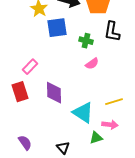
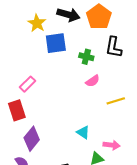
purple diamond: (54, 93) -> (32, 139), moved, turned 40
yellow line: (114, 102) -> (116, 101), moved
cyan triangle: (83, 113) -> (83, 132), size x0.6

